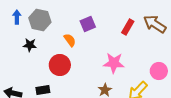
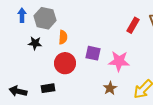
purple square: (88, 24) -> (93, 53), moved, turned 35
orange semicircle: (70, 40) -> (63, 37), moved, turned 40

